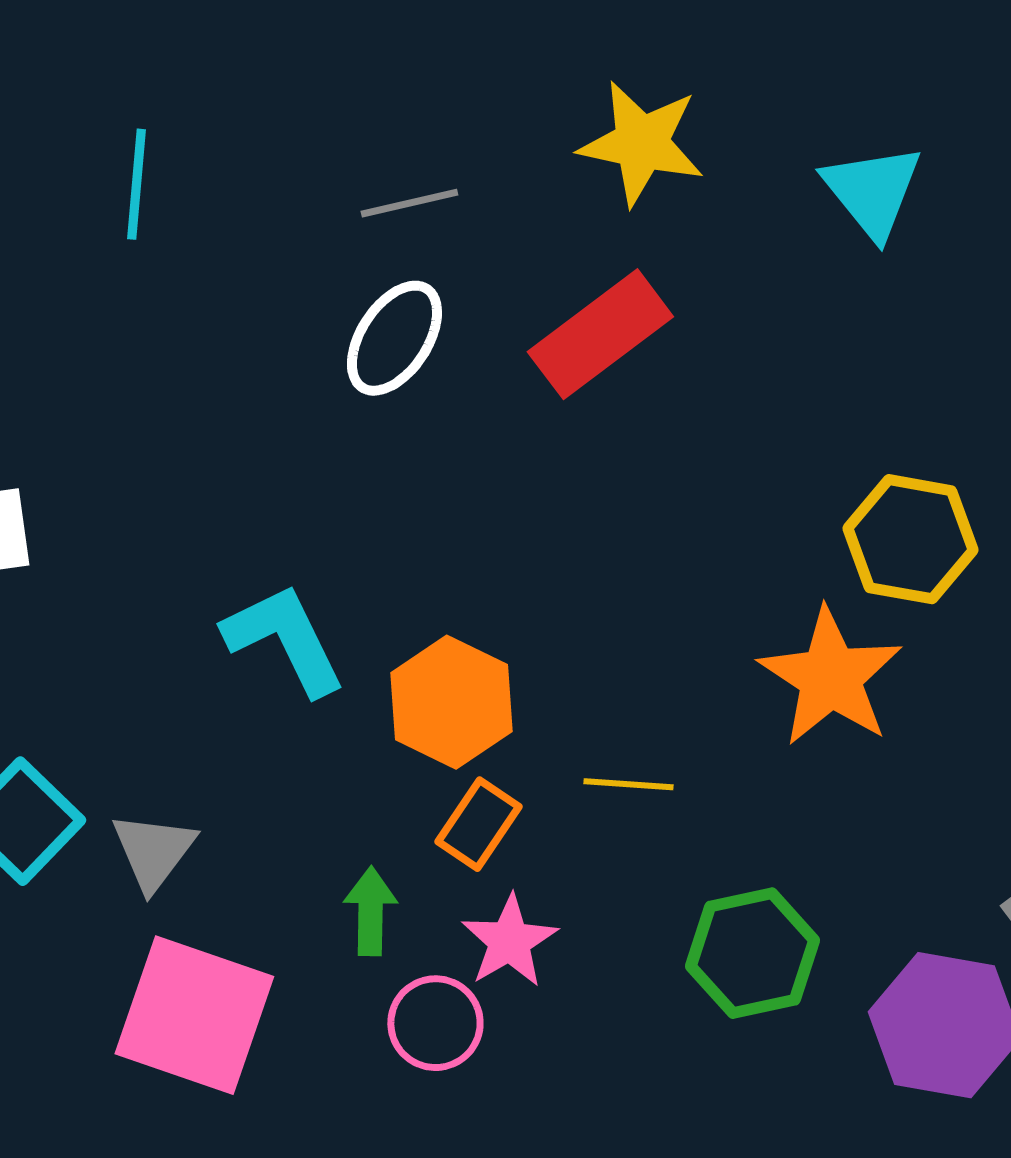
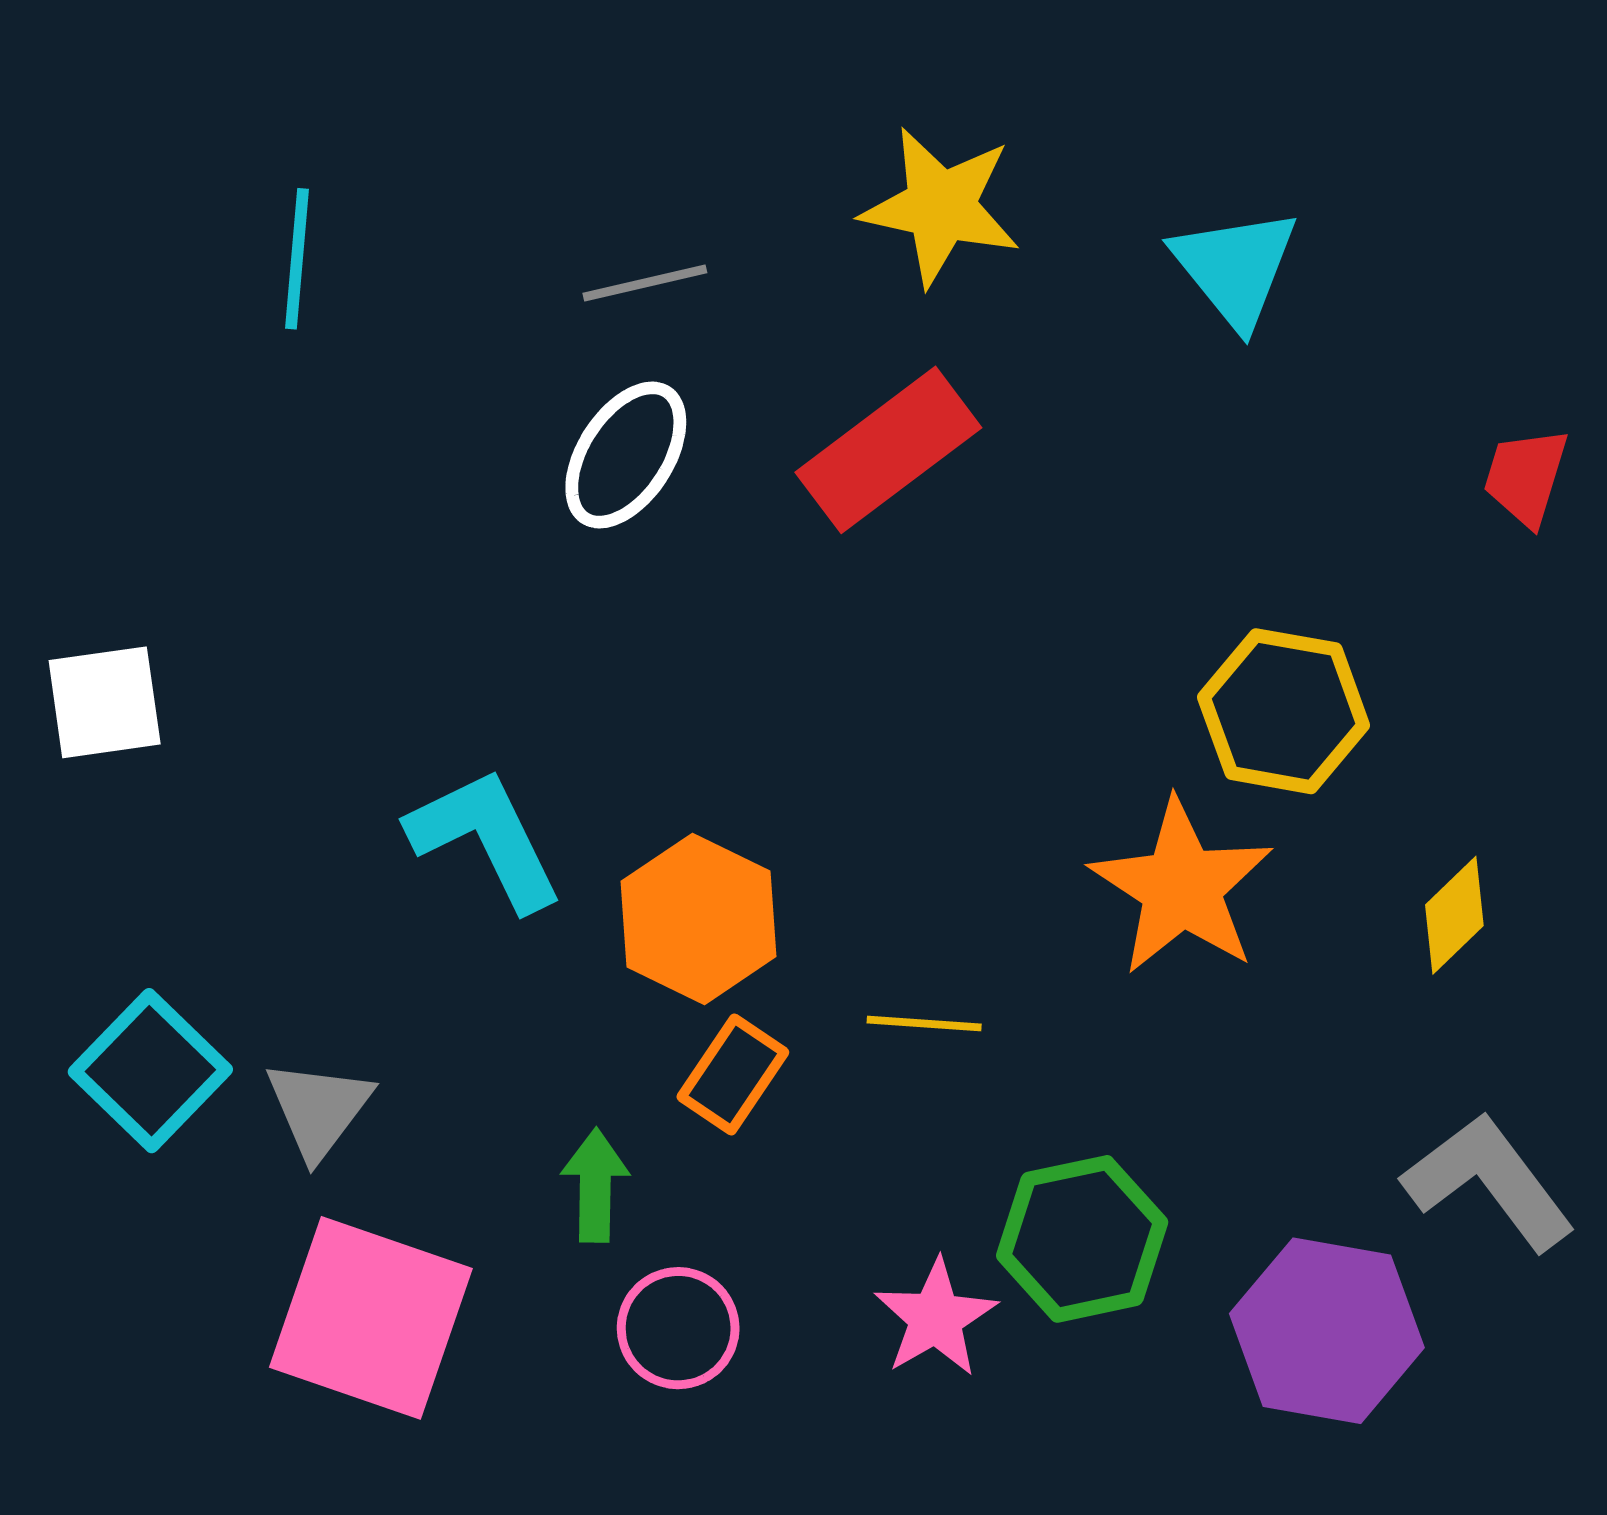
pink star: (509, 941) -> (936, 1318), moved

